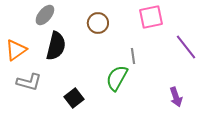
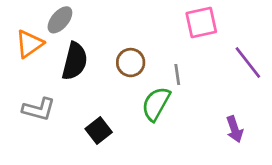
brown circle: (98, 23) -> (131, 63), moved
orange triangle: (16, 50) -> (29, 44), moved

